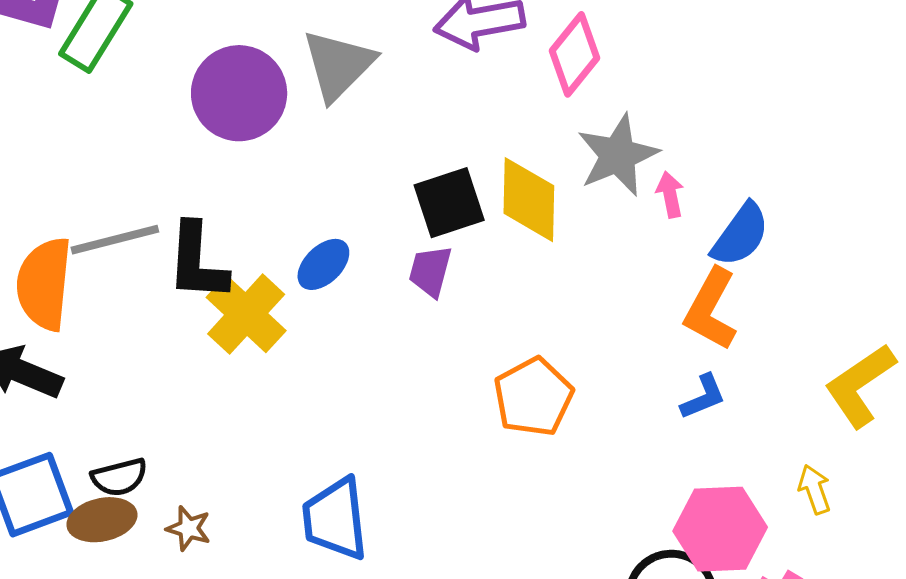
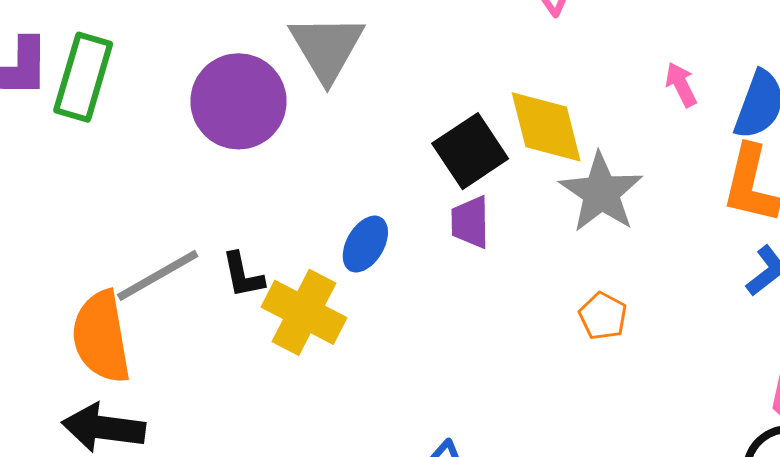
gray star: (618, 155) -> (601, 193), moved
black L-shape: (197, 262) -> (243, 275), size x0.6
orange pentagon: (533, 397) -> (603, 316), size x0.6

